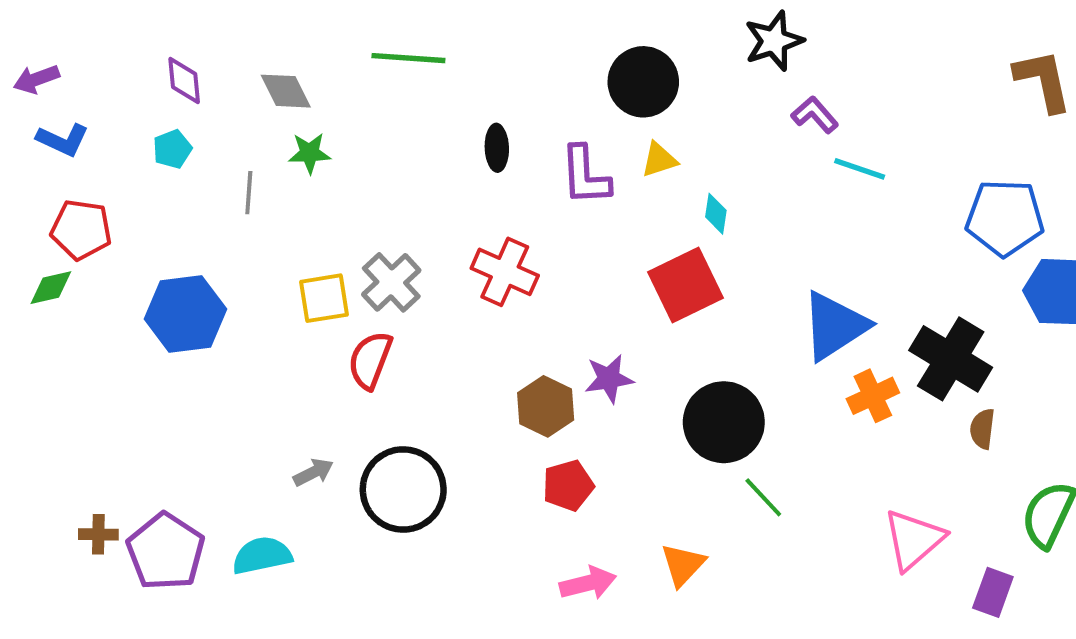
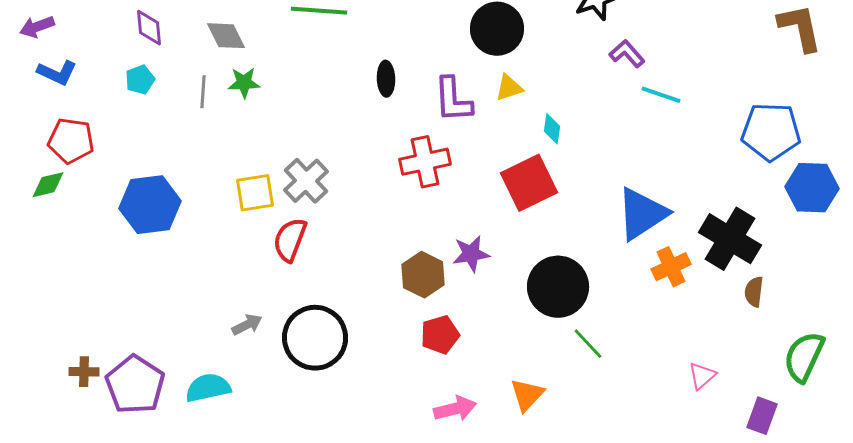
gray line: (249, 193) -> (203, 92), moved
red cross: (505, 272) -> (425, 162), moved, turned -36
pink triangle: (914, 540) -> (702, 376), size x0.6

